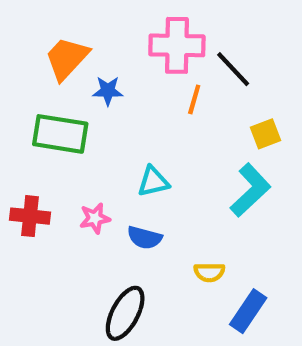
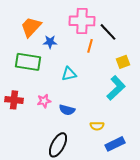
cyan triangle: (153, 181) -> (69, 74), moved
blue rectangle: (248, 311) -> (115, 144), turned 30

